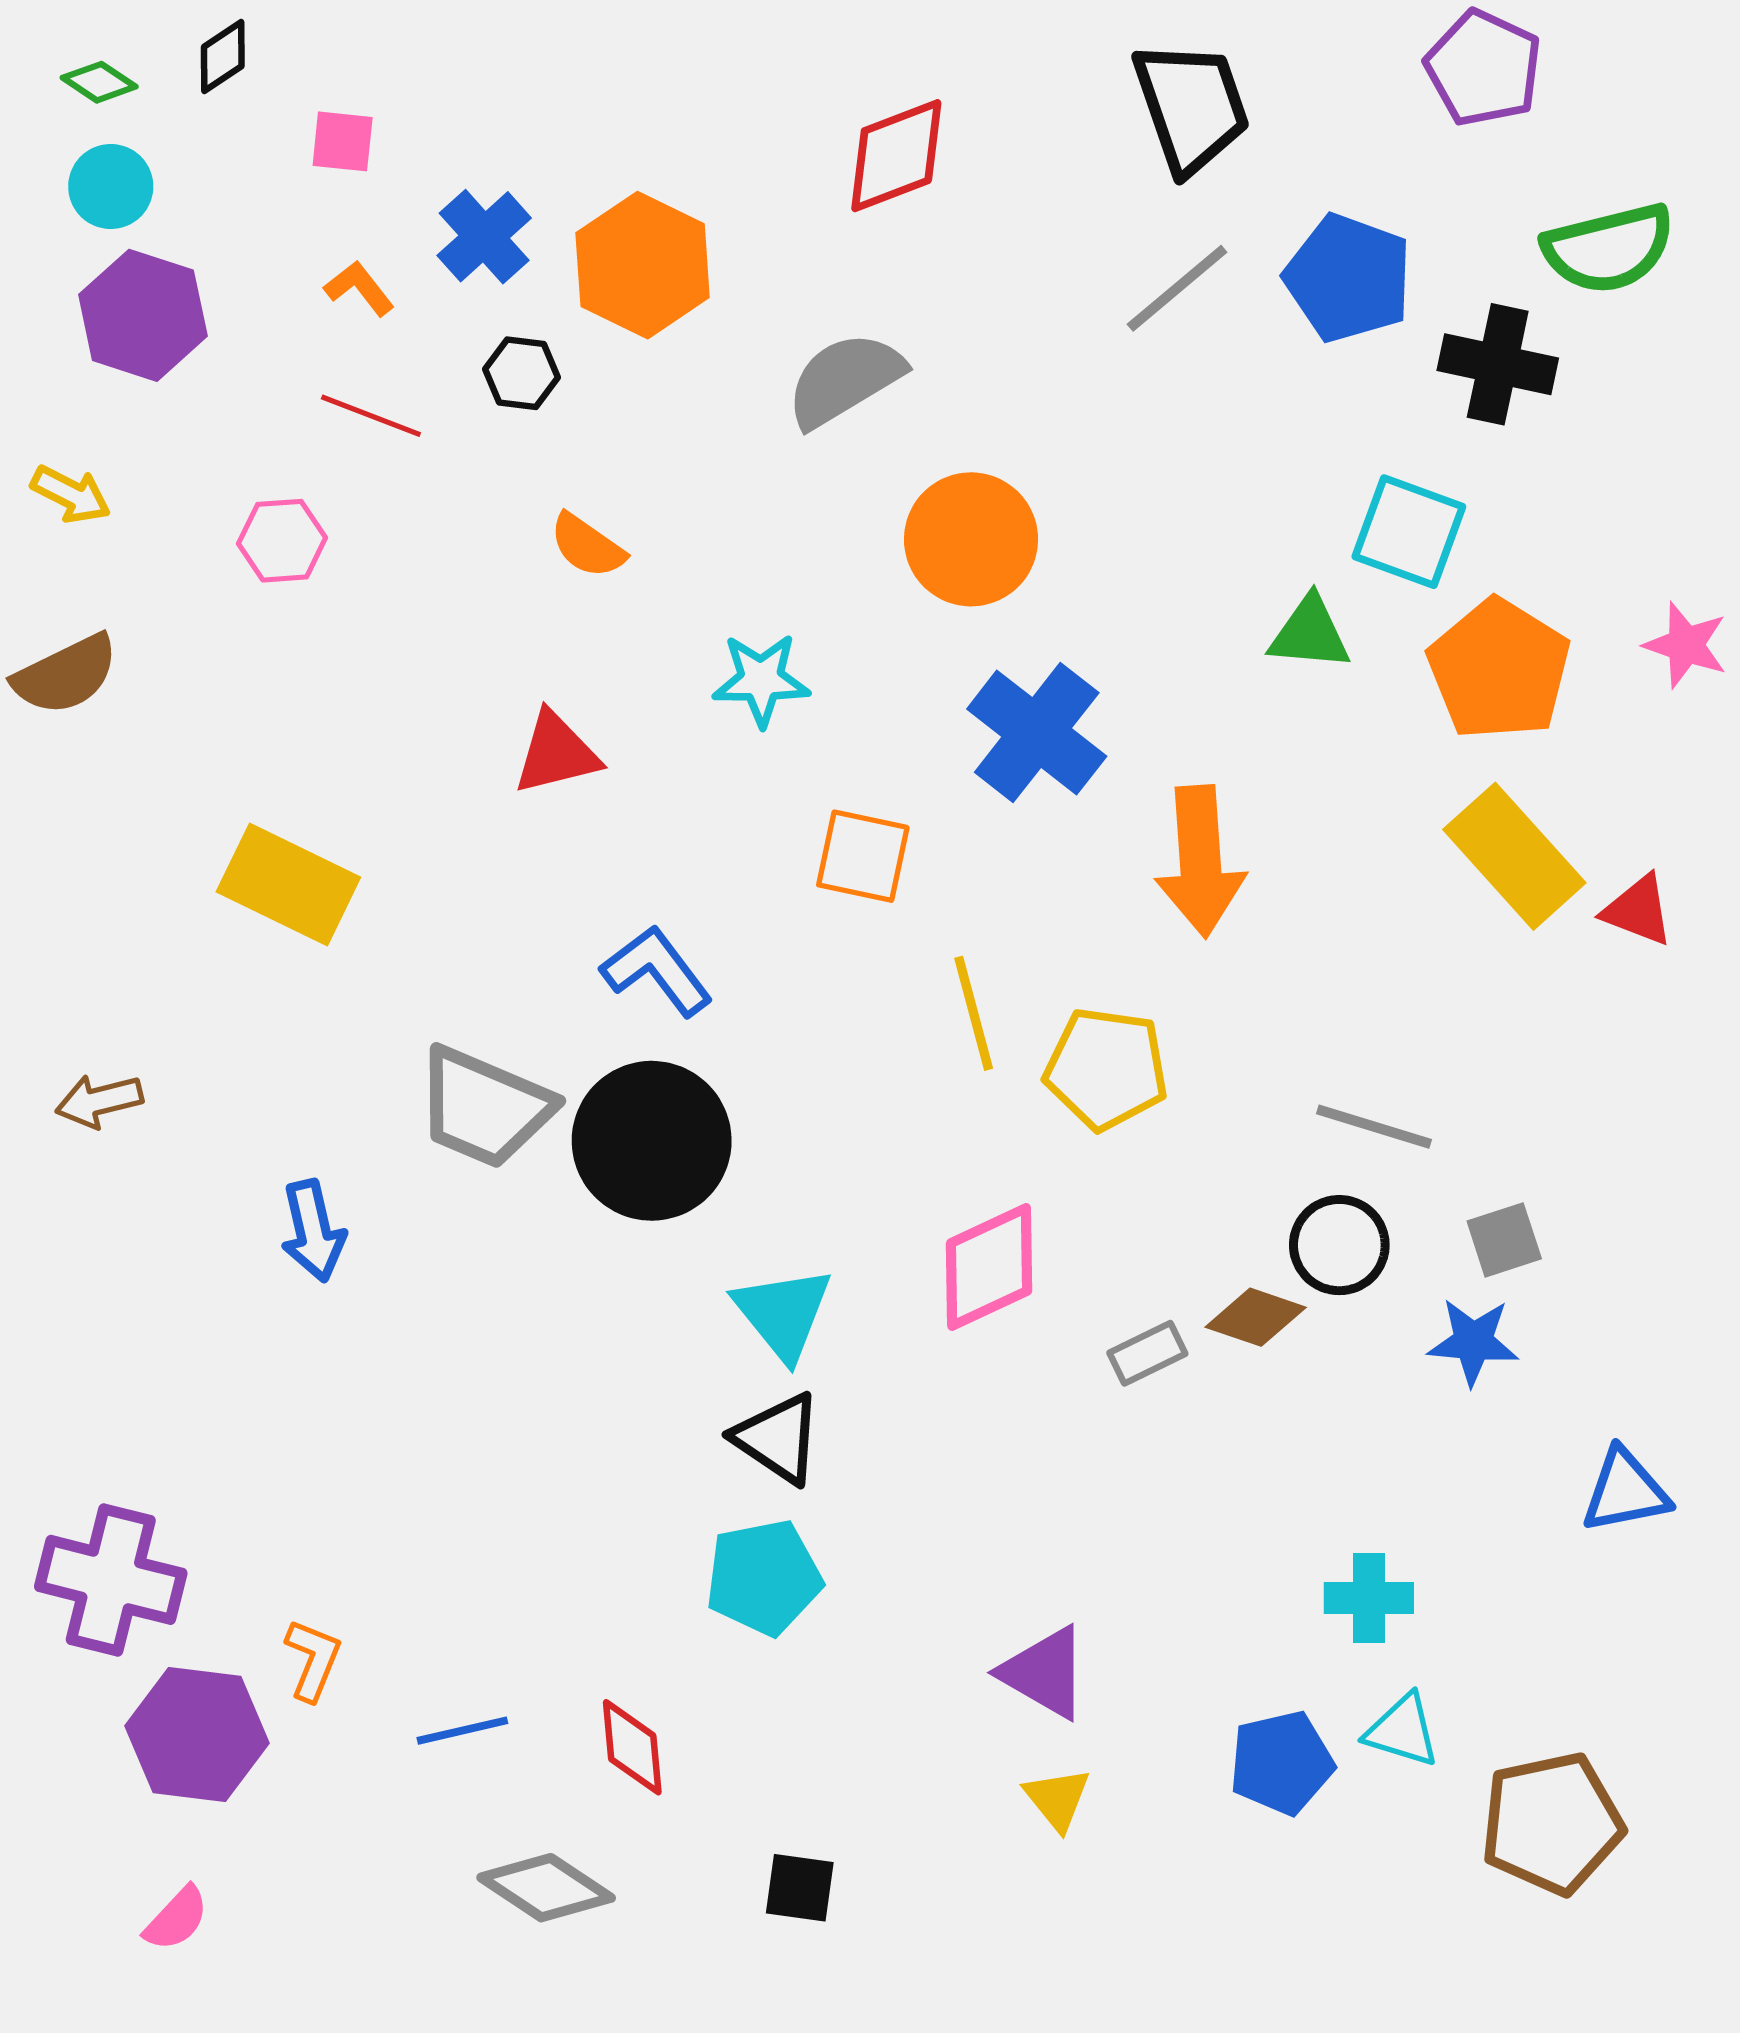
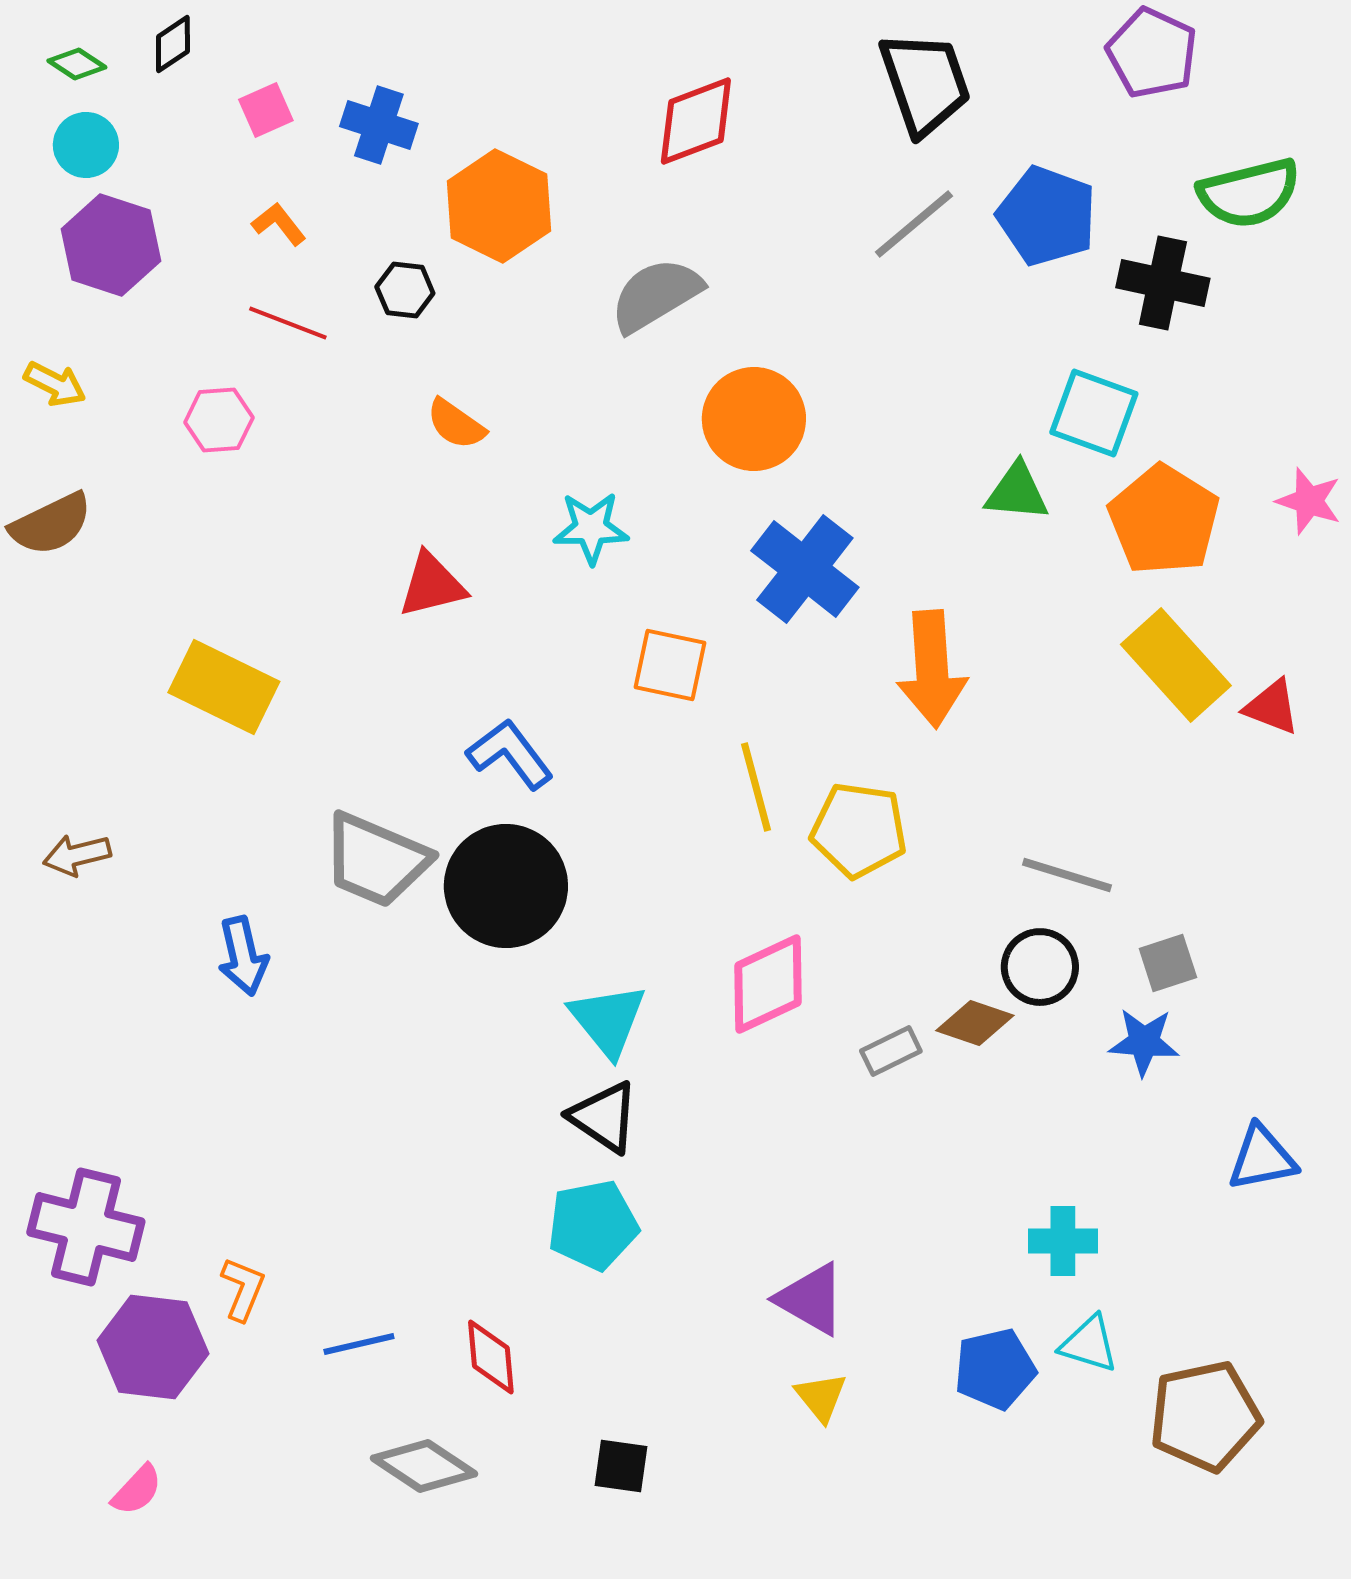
pink square: (343, 141) -> (266, 110), turned -30
blue cross: (484, 237) -> (379, 125), moved, turned -30

